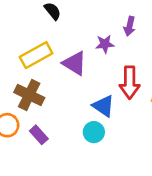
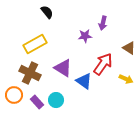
purple triangle: (75, 63) -> (63, 68), moved
red arrow: (130, 83) -> (103, 64), turned -145
cyan circle: (94, 132) -> (56, 100), moved

